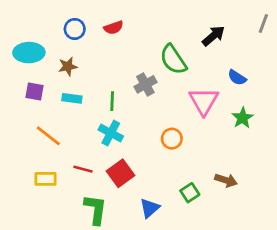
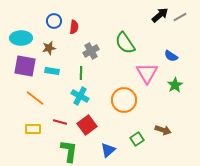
gray line: (263, 23) -> (180, 17), moved, turned 40
red semicircle: (114, 28) -> (74, 27), moved, turned -64
black arrow: (213, 36) -> (160, 15), moved
gray cross: (145, 84) -> (91, 51), moved
purple square: (34, 91) -> (25, 66), size x1.6
orange circle: (172, 139) -> (124, 100), size x1.6

